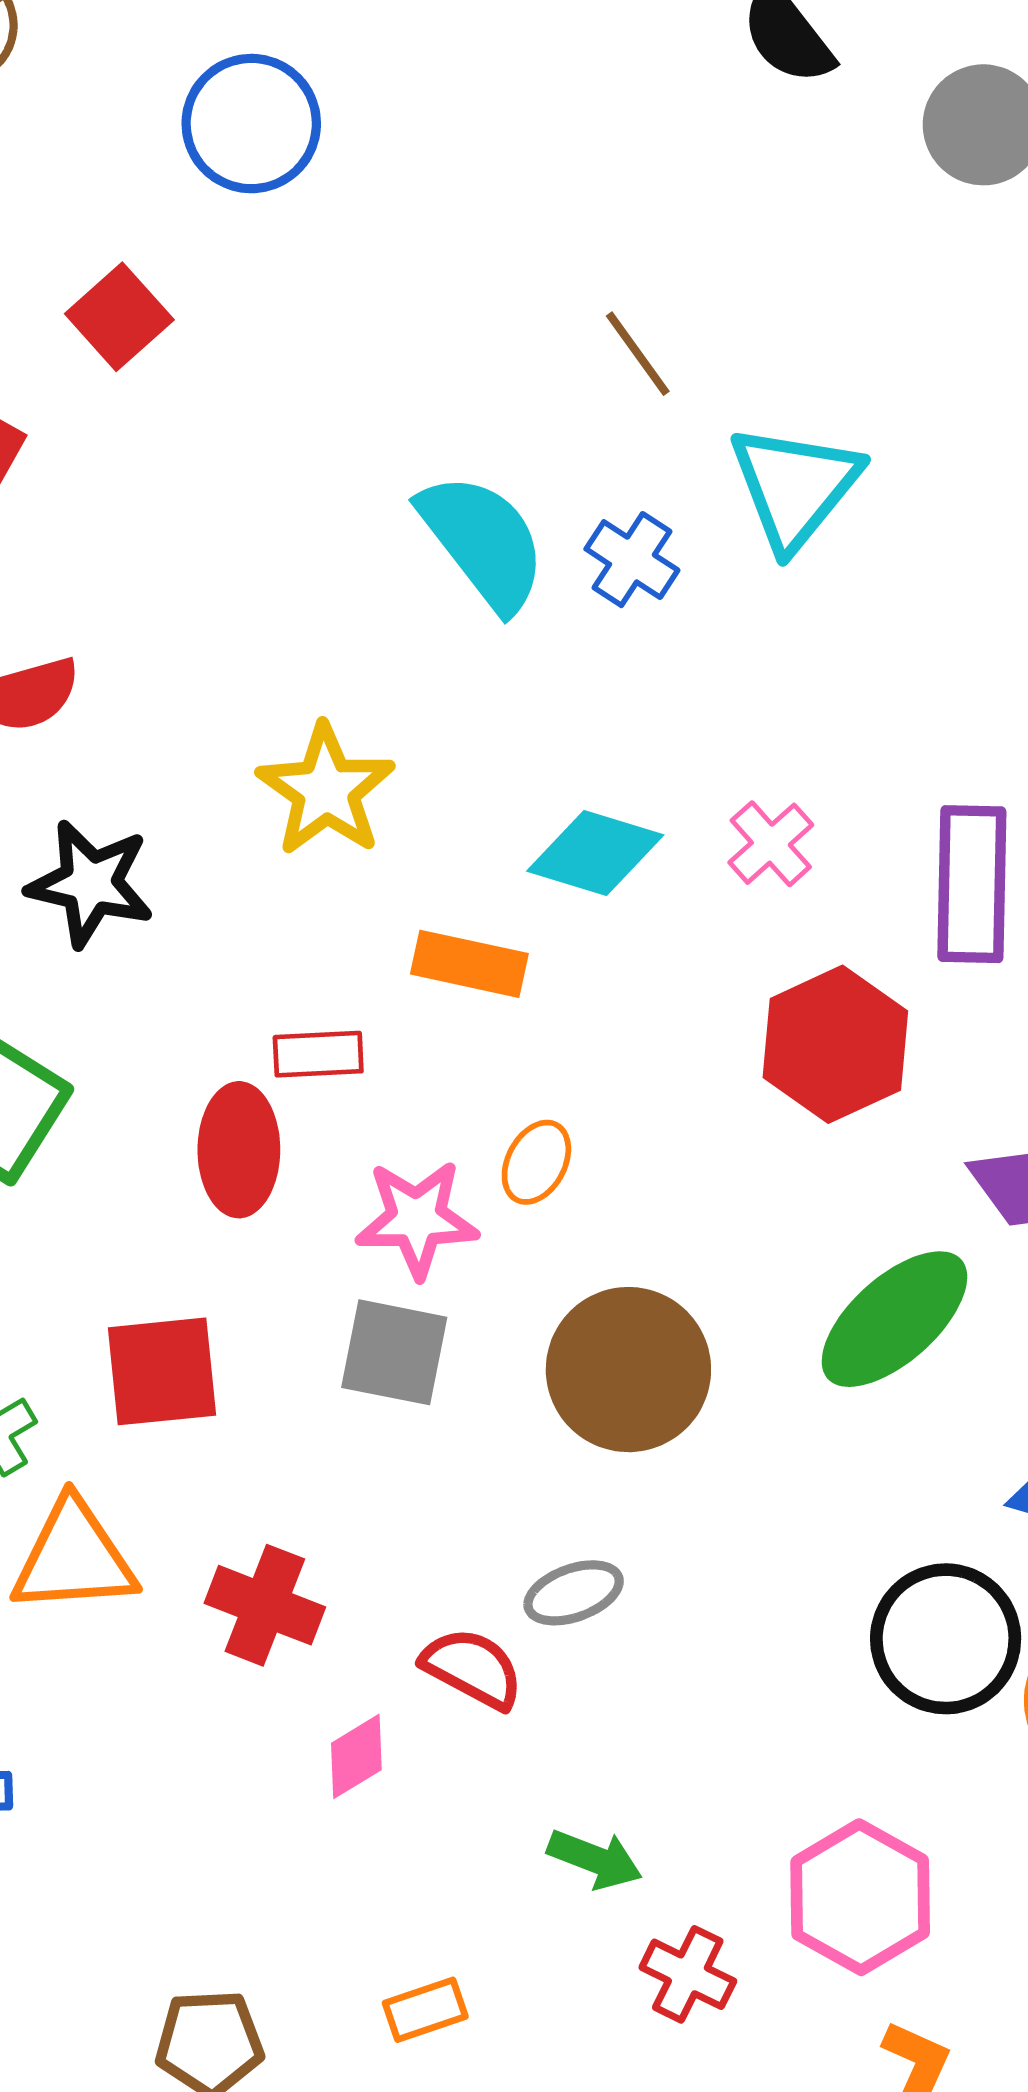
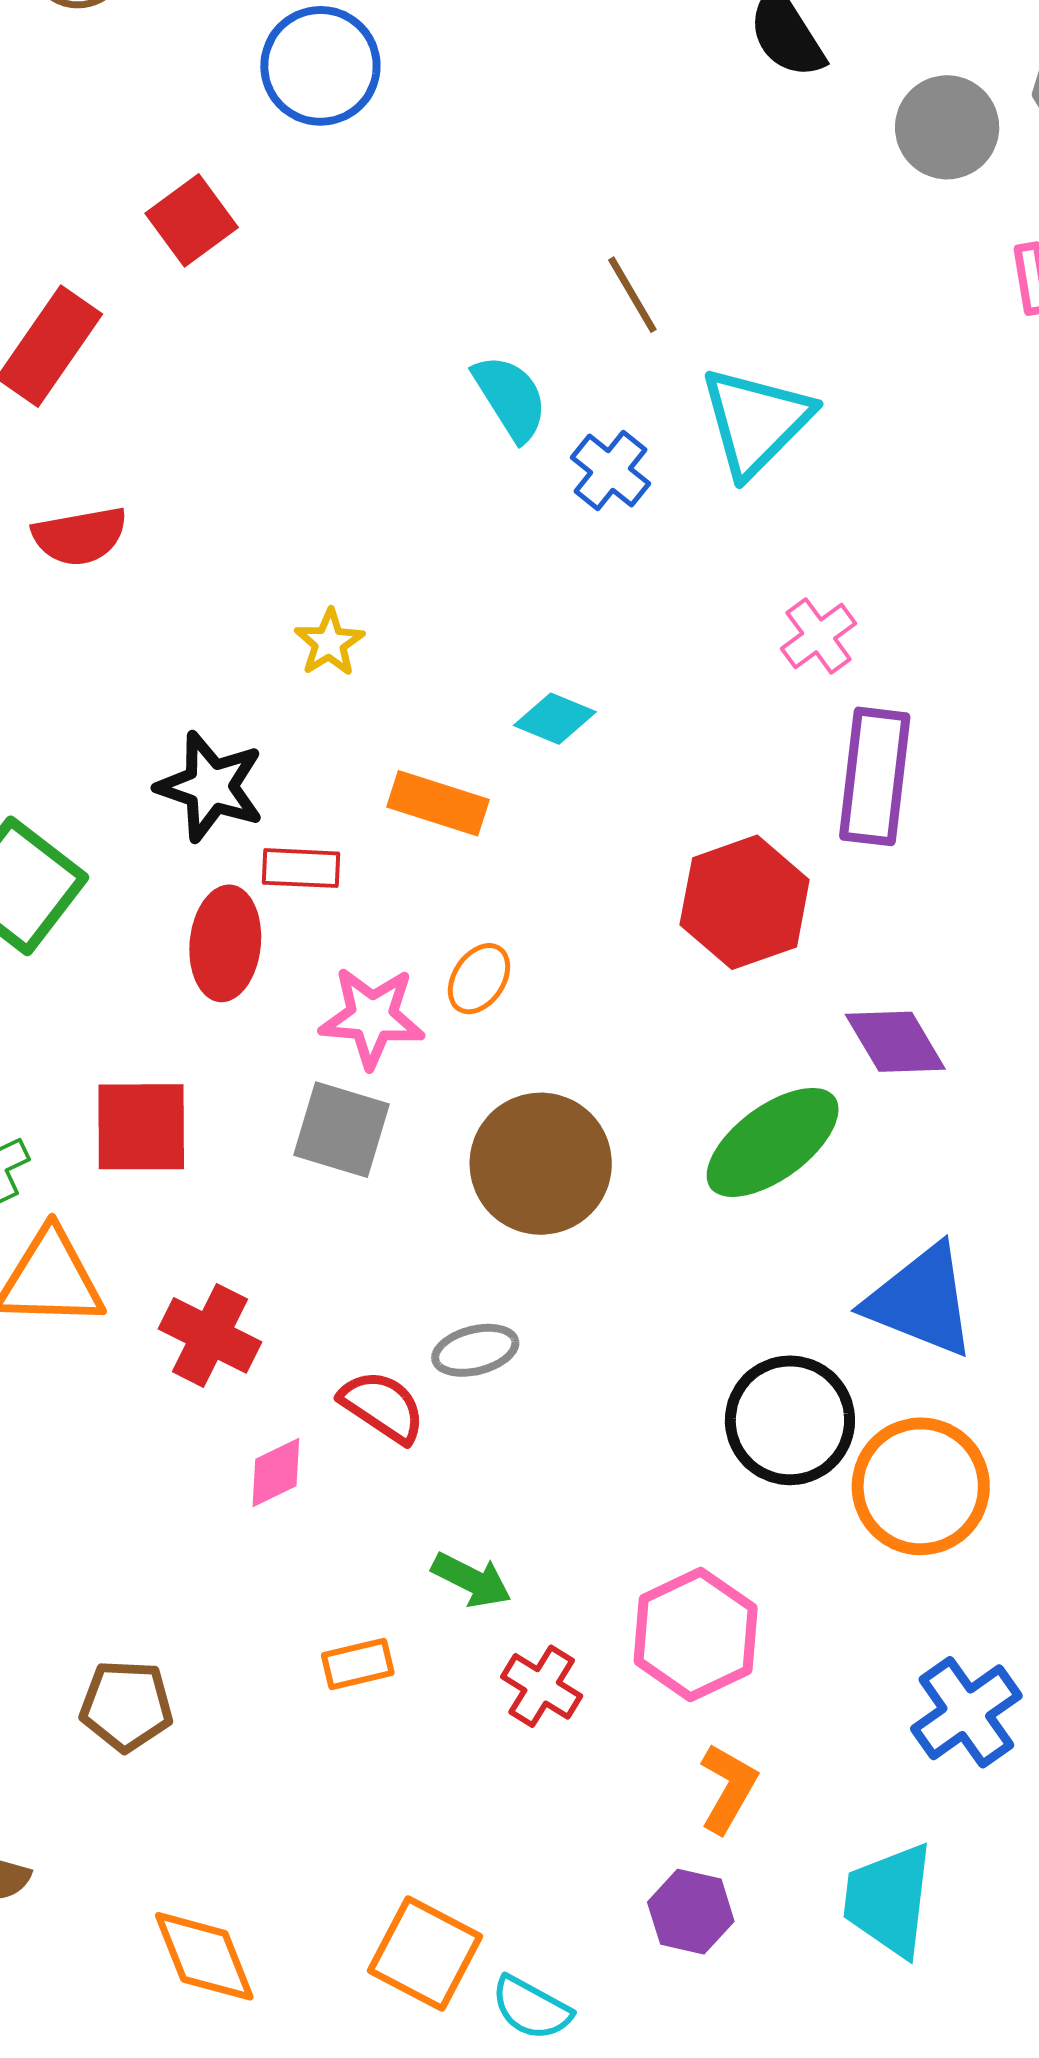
cyan semicircle: (483, 542) -> (510, 398), moved, size x0.7
yellow star: (326, 790) -> (329, 643), size x0.6
pink cross: (771, 844) -> (819, 636), moved
cyan diamond: (595, 853) -> (555, 719), size x0.7
black star: (91, 884) -> (210, 787), moved
orange rectangle: (425, 2010) -> (358, 1664), moved

